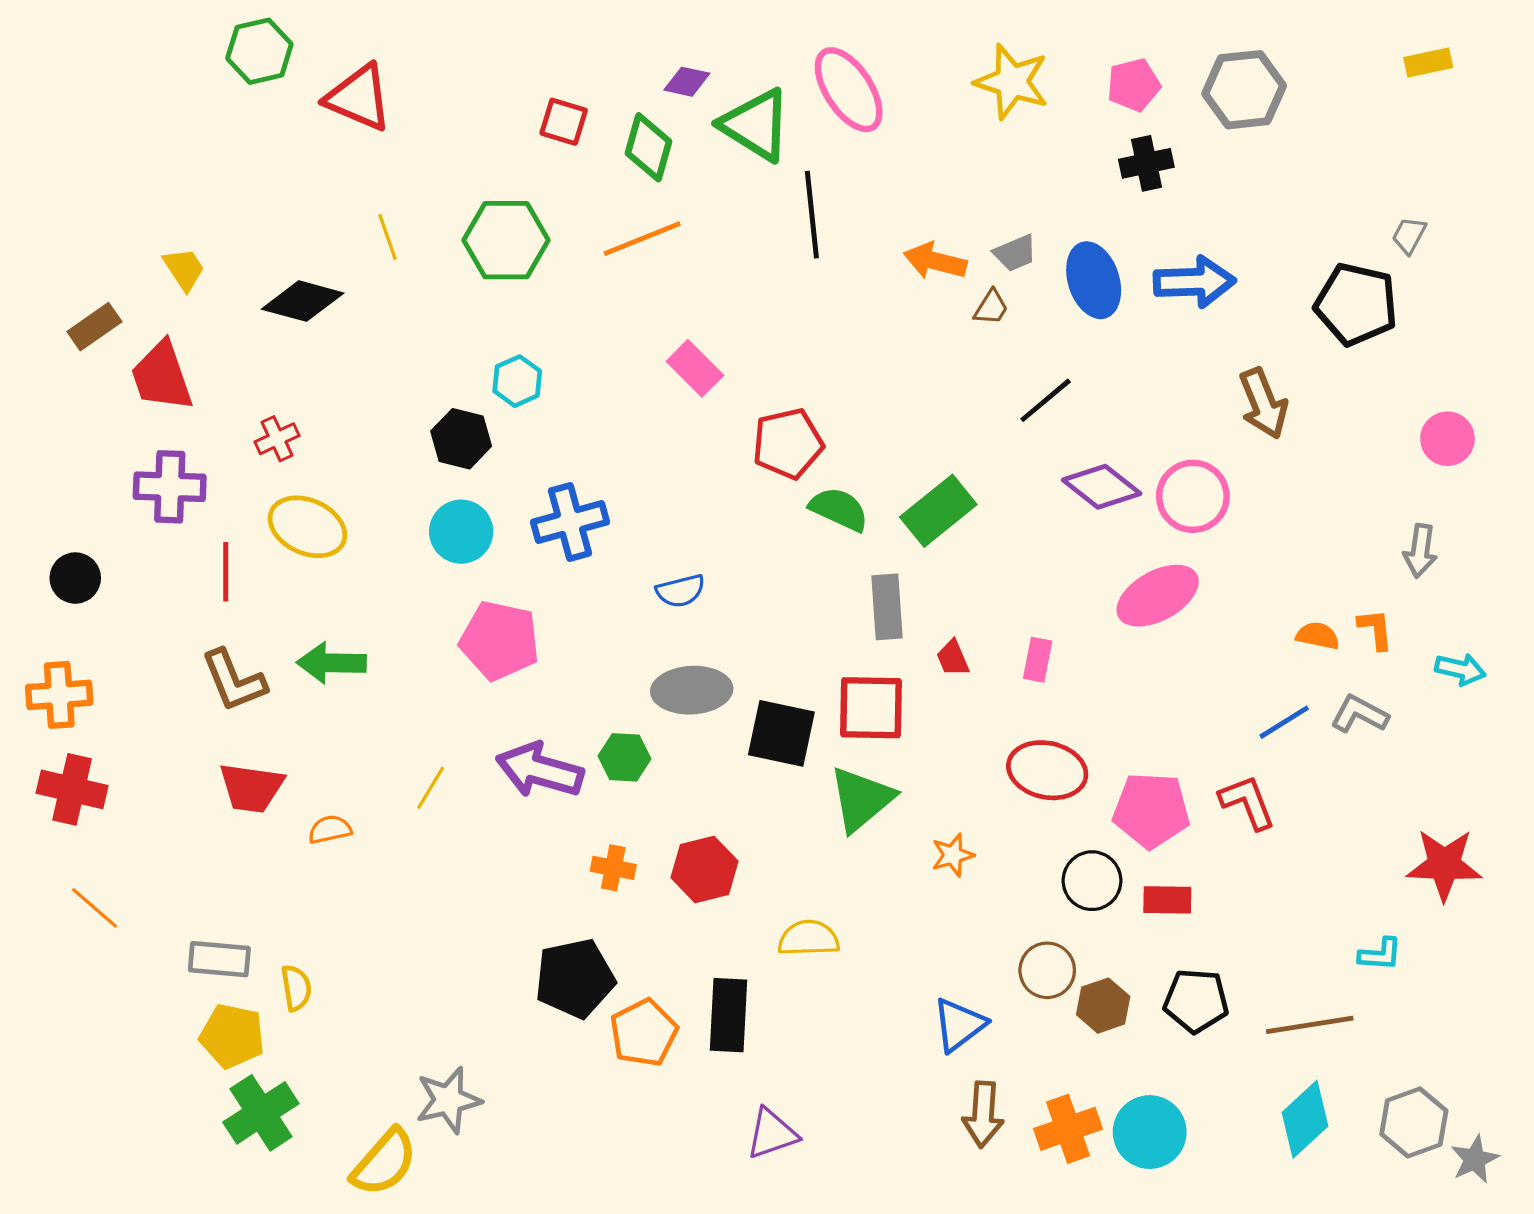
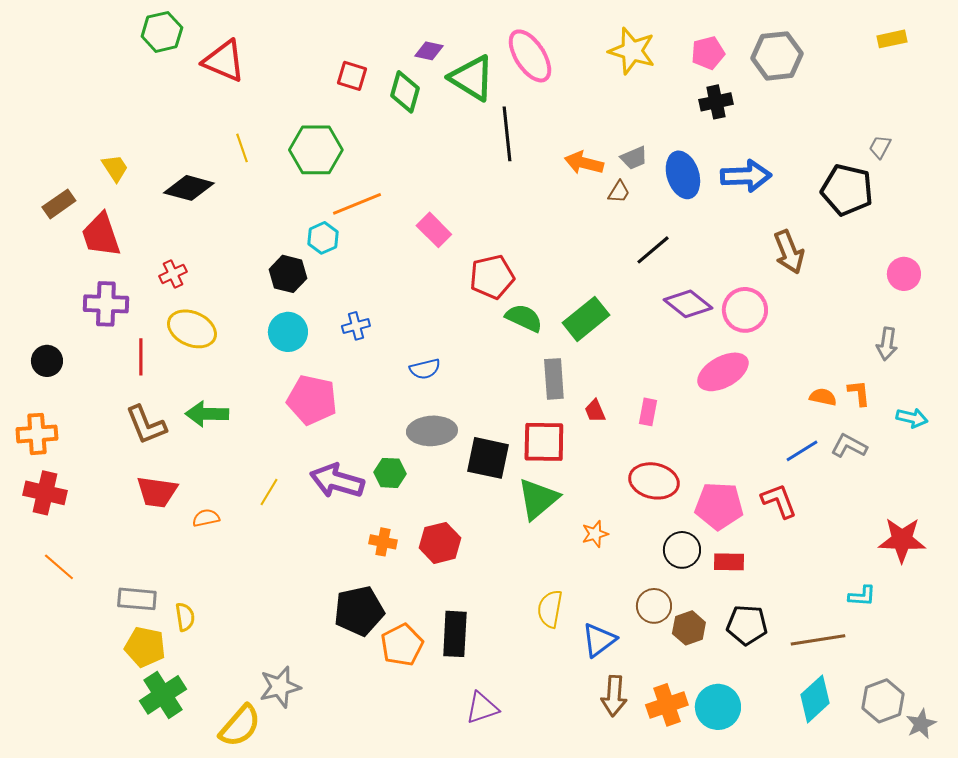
orange line: (642, 239) -> (357, 204), moved
blue cross: (570, 522) -> (356, 326), size x0.6
yellow semicircle: (809, 938) -> (550, 609), moved, turned -78

